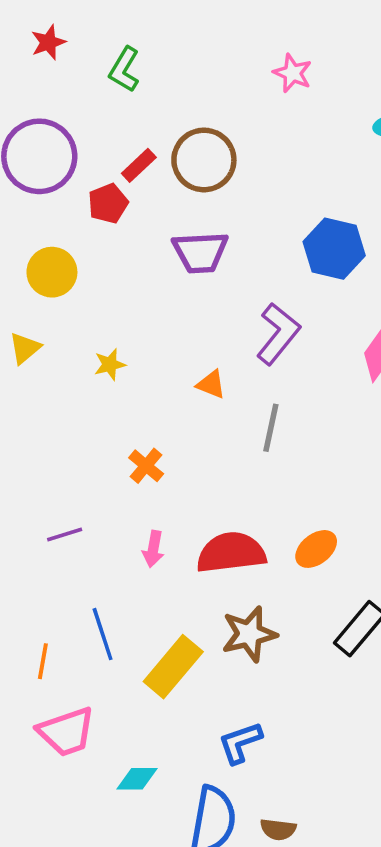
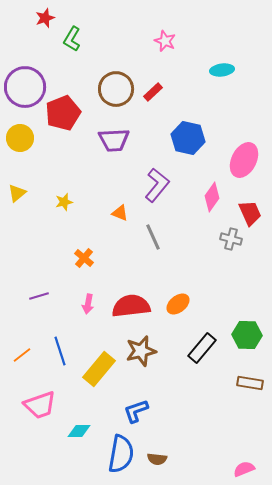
red star: (48, 42) -> (45, 18), moved
red rectangle: (139, 165) -> (153, 92), moved
red pentagon: (108, 203) -> (63, 113), size x1.6
yellow circle: (52, 272) -> (20, 138), moved
gray line: (271, 428) -> (153, 237), turned -36
orange line: (43, 661) -> (22, 355), moved, turned 42

